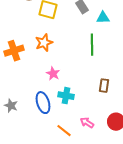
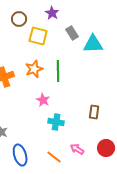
cyan triangle: (103, 18) -> (93, 44), size x1.5
green line: (92, 45) -> (58, 71), moved
blue ellipse: (43, 103) -> (20, 155), moved

